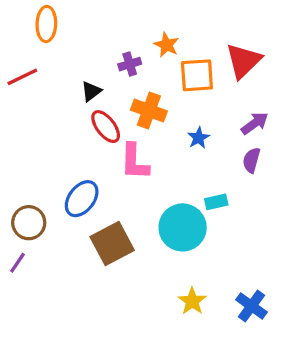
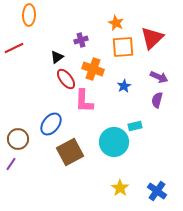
orange star: (167, 45) -> (116, 23), moved
purple arrow: (255, 123) -> (159, 77), turned 60

